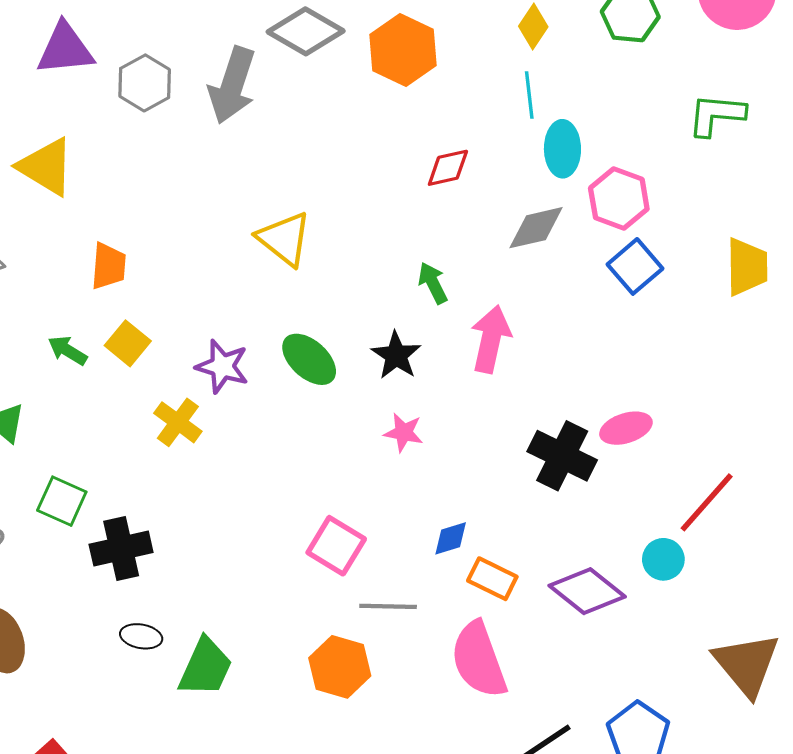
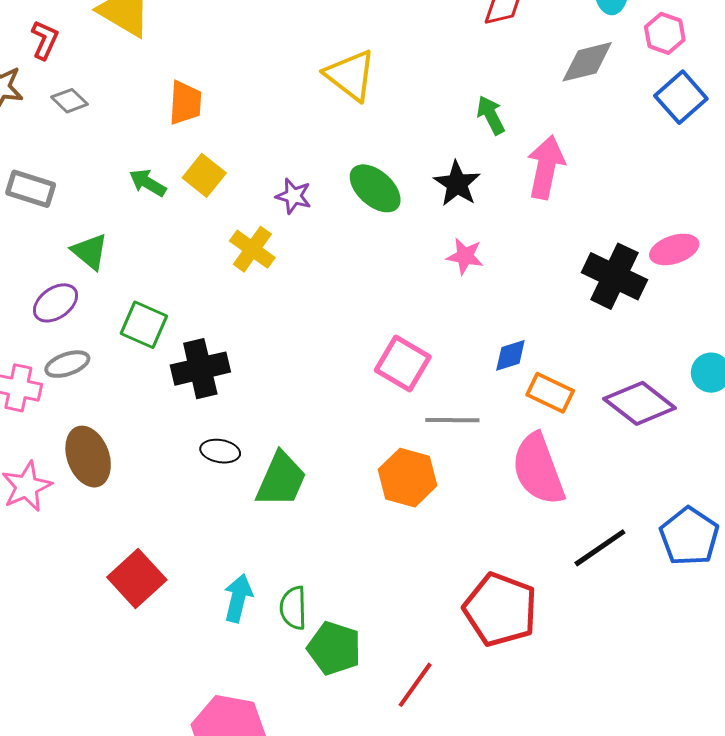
pink hexagon: (619, 198) -> (665, 33), size x0.7
purple star: (222, 366) -> (293, 196), size x0.7

